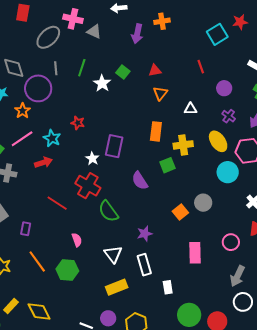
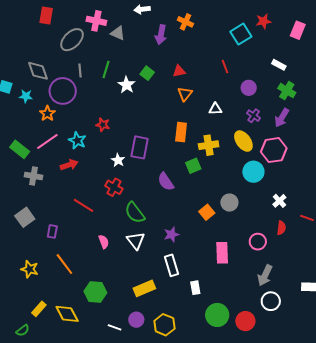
orange cross: (162, 21) -> (185, 22), turned 35
red cross: (88, 186) -> (114, 187), size x0.7
white triangle: (113, 254) -> (136, 241), moved
green hexagon: (67, 270) -> (95, 292), moved

